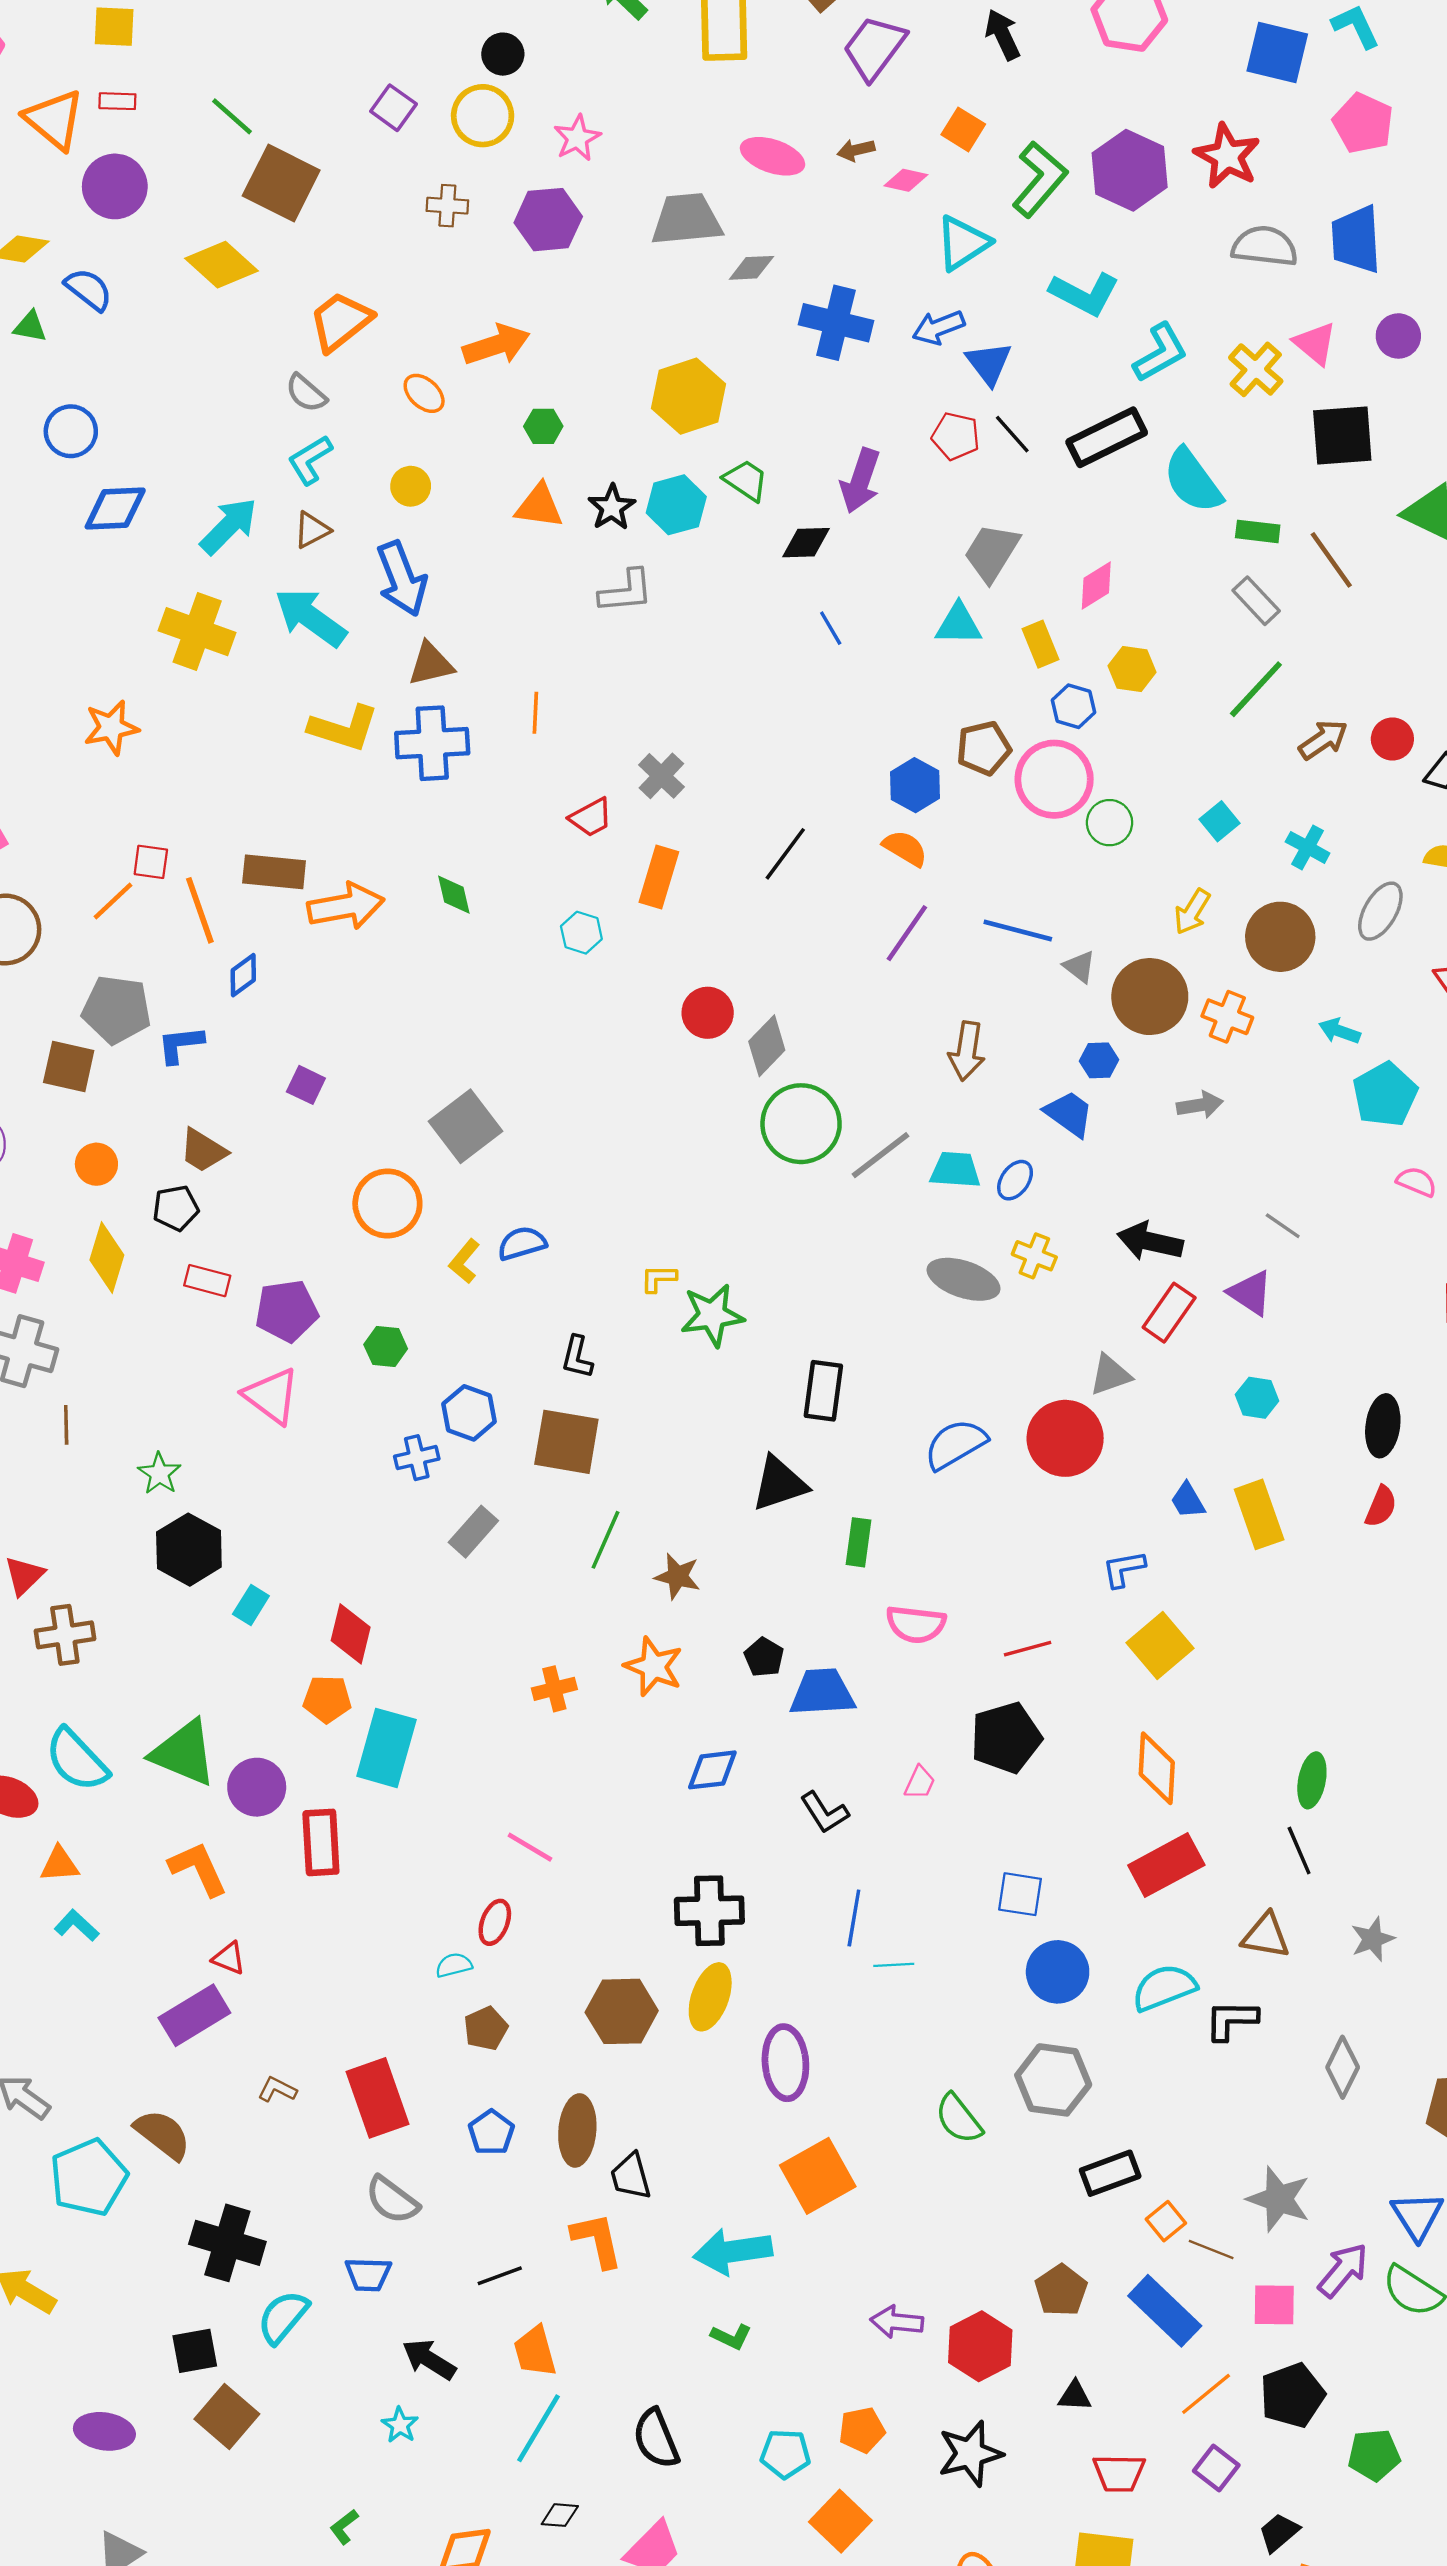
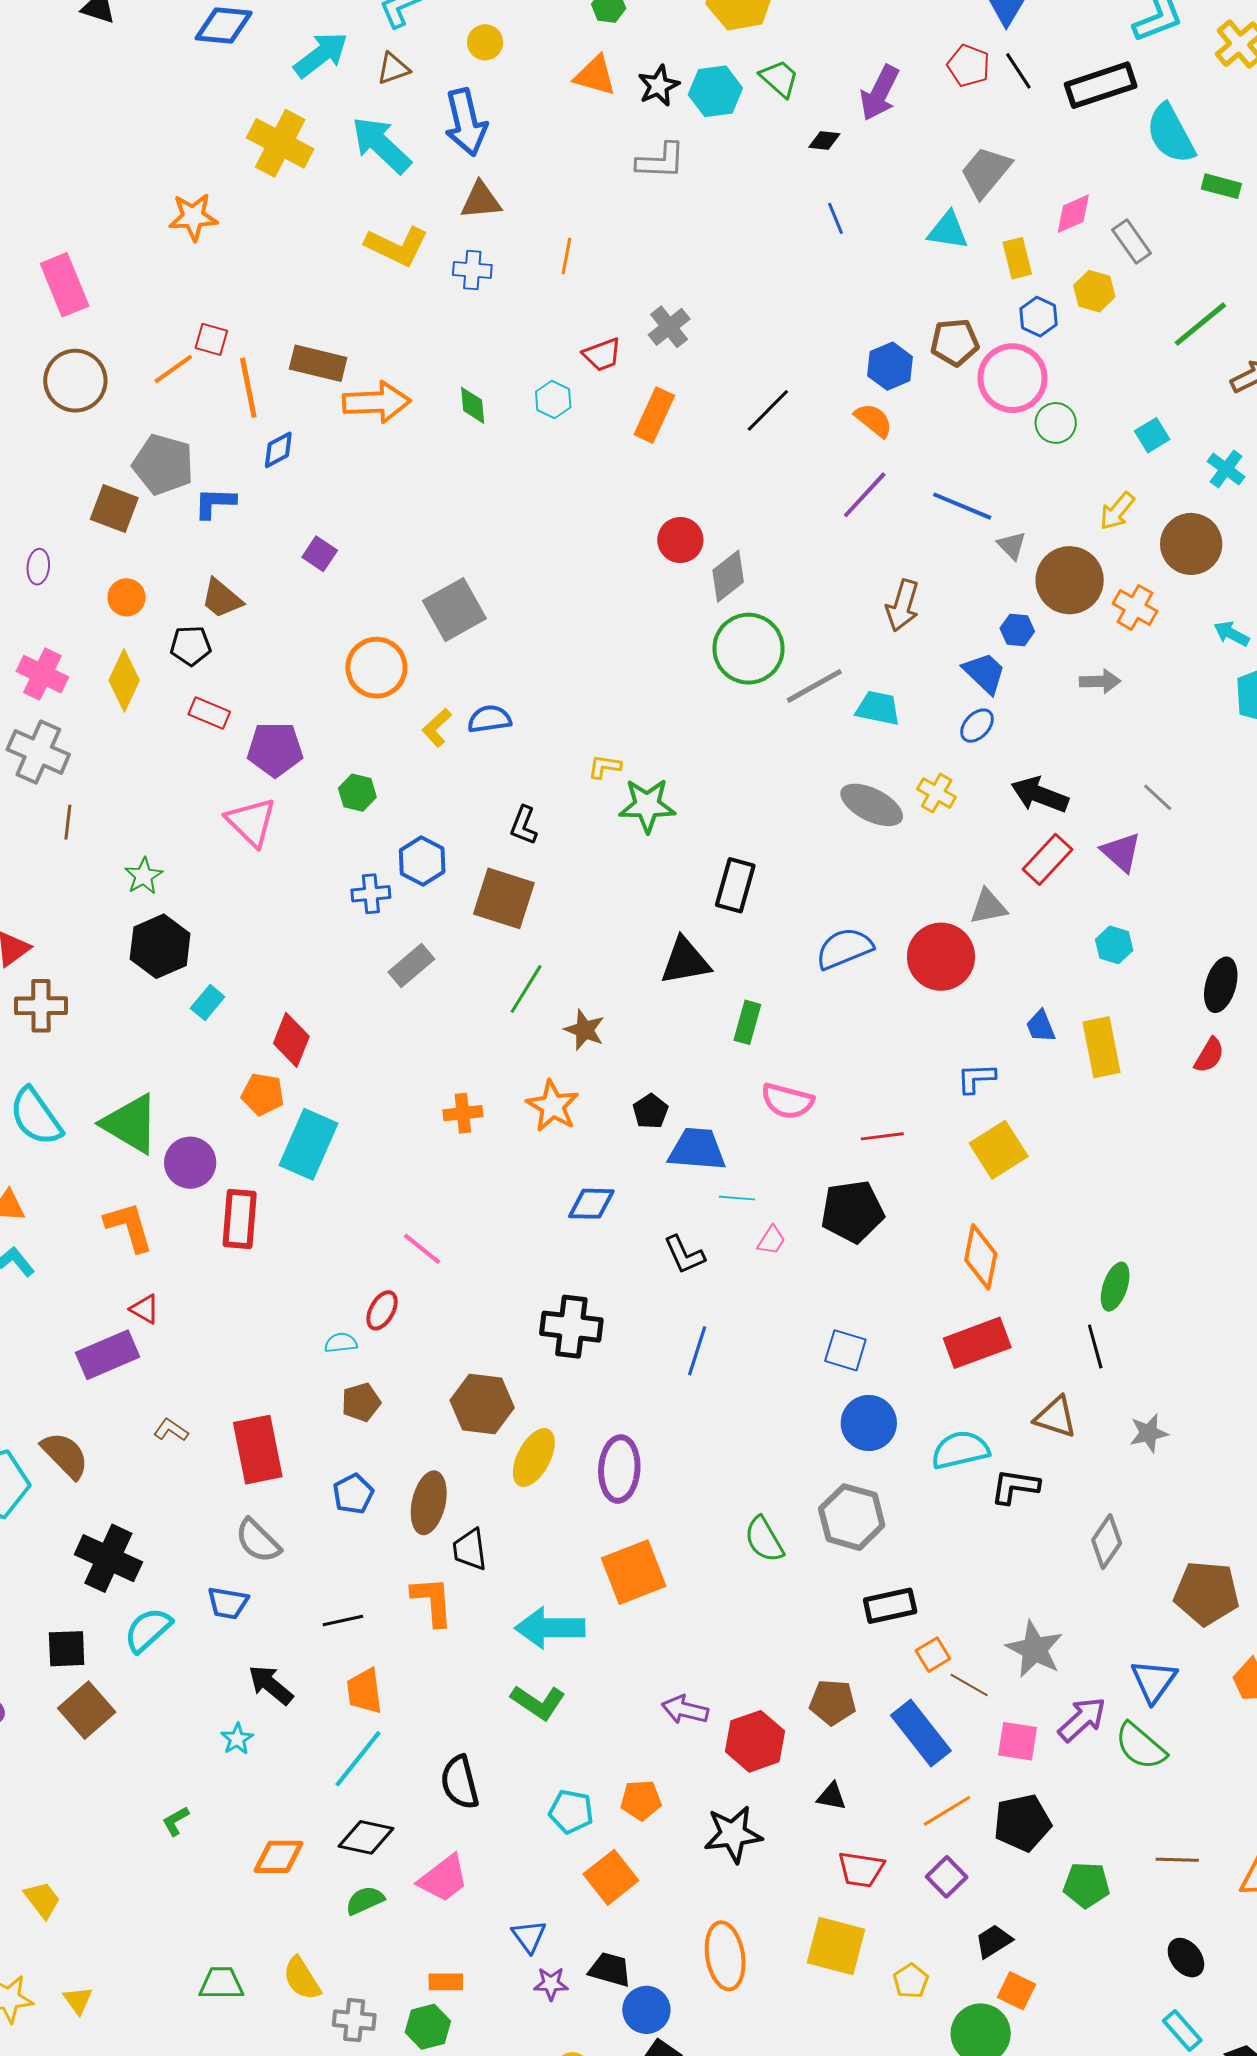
black diamond: (806, 543) -> (824, 140), size x0.7
gray rectangle: (1256, 601) -> (1132, 241), moved
blue cross: (432, 743) -> (472, 270), size x0.6
cyan hexagon: (581, 933) -> (553, 399), moved
blue ellipse: (1015, 1180) -> (977, 726), moved
cyan line: (894, 1965) -> (737, 1198), moved
yellow ellipse: (710, 1997) -> (534, 1457), moved
brown pentagon: (1061, 2290) -> (833, 1702), turned 30
green L-shape: (731, 2337) -> (538, 1702), size x1.5
black diamond: (560, 2515) -> (366, 1837), size x1.6

